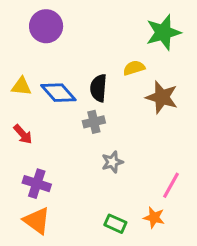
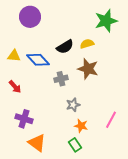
black semicircle: (98, 88) -> (65, 47), moved, turned -126
brown star: (162, 97) -> (88, 69), moved
orange star: (154, 218) -> (81, 126), moved
orange triangle: (37, 221) -> (37, 143), moved
green rectangle: (115, 224) -> (75, 145), turned 32

